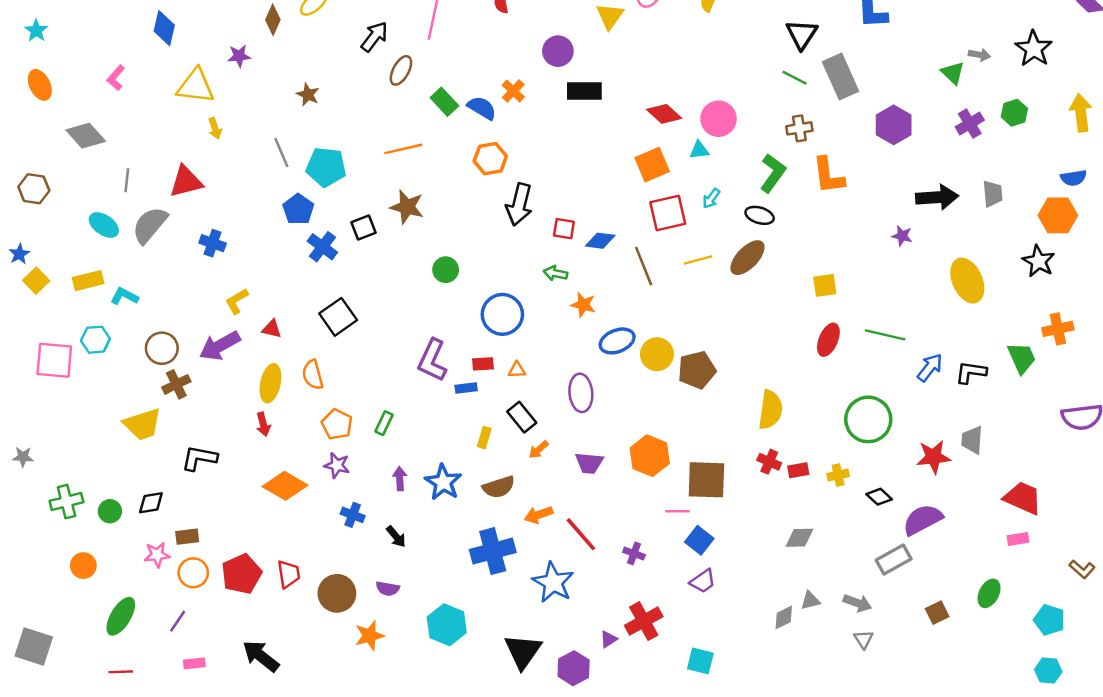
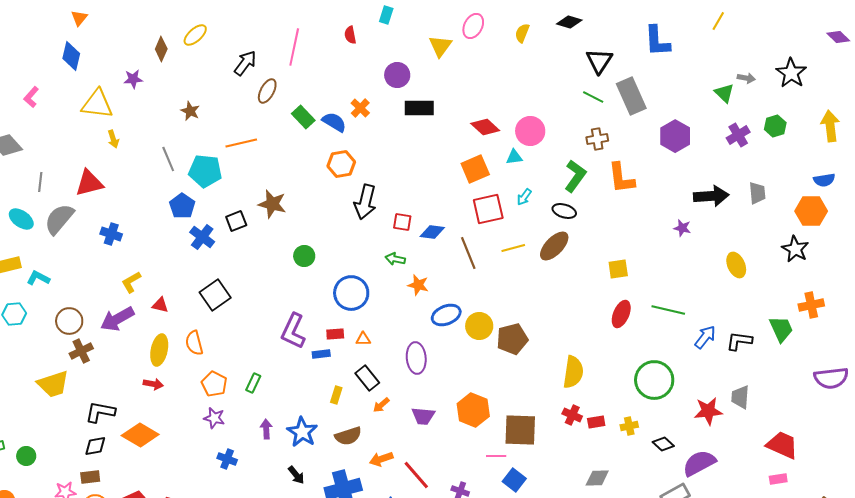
orange line: (403, 149) -> (241, 143), moved
yellow ellipse: (967, 281) -> (736, 265), size x0.7
red arrow: (263, 424) -> (153, 384), turned -66
orange diamond: (285, 486) -> (140, 435), moved
black diamond: (151, 503) -> (95, 446), moved
black arrow: (396, 537) -> (296, 475), moved

